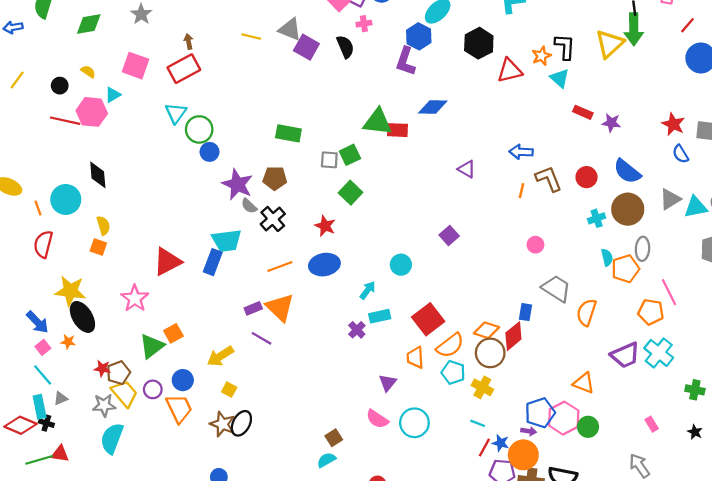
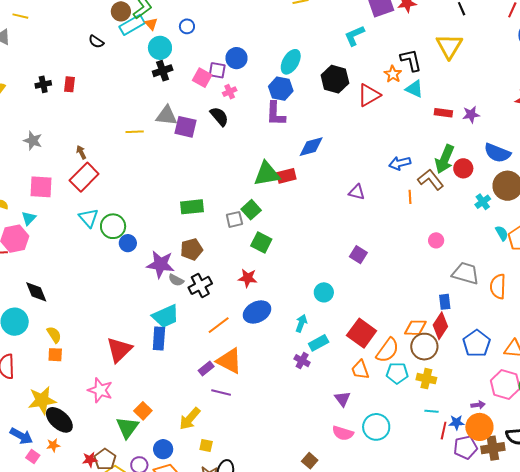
green arrow: (634, 29) -> (445, 159), moved, turned 40
black cross: (273, 219) -> (200, 285), turned 30
blue pentagon: (540, 413) -> (477, 343), moved

